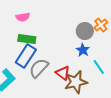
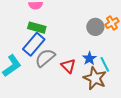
blue star: (83, 50) -> (89, 58), moved
brown star: (76, 82) -> (95, 78), moved, turned 30

